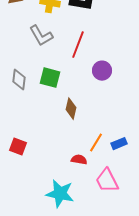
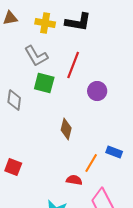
green square: (50, 78) -> (44, 83), moved
blue rectangle: (119, 144) -> (114, 152), moved, turned 42

